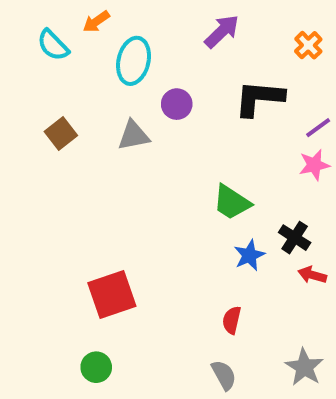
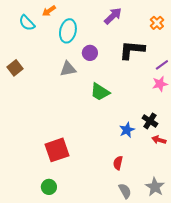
brown square: (61, 134) -> (15, 68), moved
green trapezoid: (232, 202) -> (100, 92), moved
gray semicircle: (224, 375) -> (125, 191), moved

